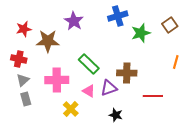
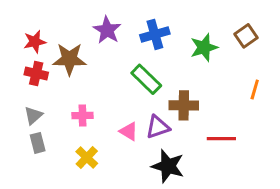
blue cross: (118, 16) -> (155, 34), moved
red cross: (19, 59) -> (36, 74), moved
green rectangle: (89, 64) -> (146, 79), moved
pink cross: (57, 80) -> (82, 115), size x0.6
yellow cross: (71, 109) -> (87, 157), moved
black star: (116, 115) -> (168, 166), size x1.6

